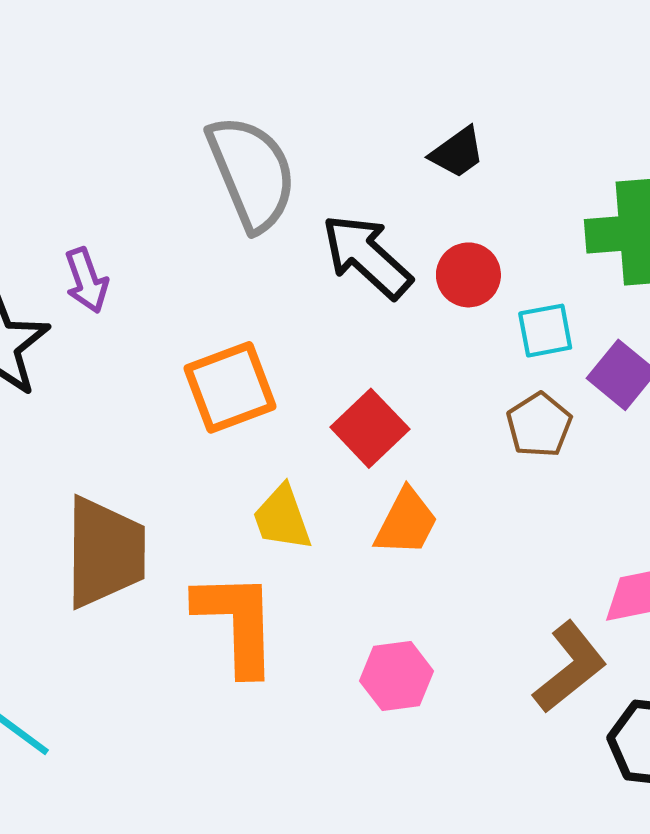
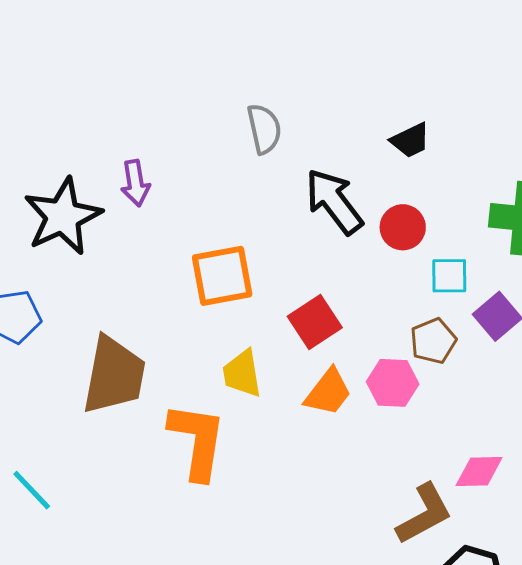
gray semicircle: (252, 173) -> (264, 129), size x0.6
pink hexagon: (397, 676) -> (393, 383), moved

